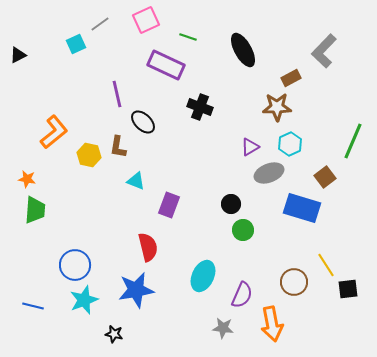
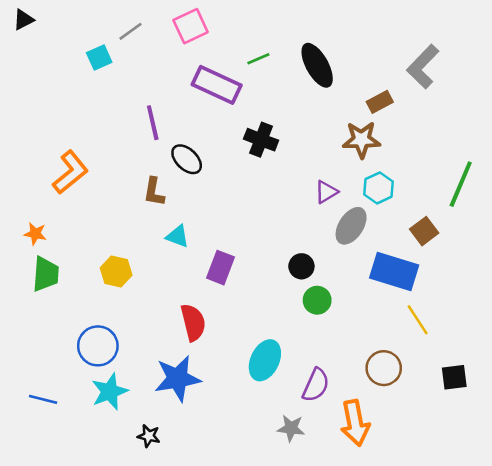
green line: (188, 37) -> (258, 59), moved, turned -42
black triangle: (18, 55) -> (23, 20), moved
yellow hexagon: (89, 155) -> (116, 272), moved
gray ellipse: (269, 173) -> (351, 226), turned -36
yellow line: (326, 265) -> (418, 320), moved

